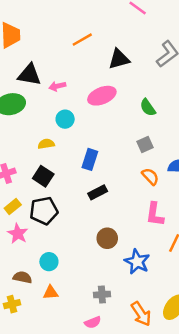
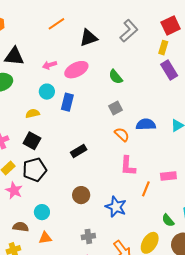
pink arrow: (57, 86) -> (50, 65), moved
blue rectangle: (90, 159) -> (67, 102), moved
brown circle: (107, 238) -> (81, 195), moved

